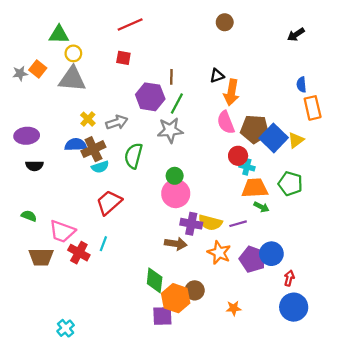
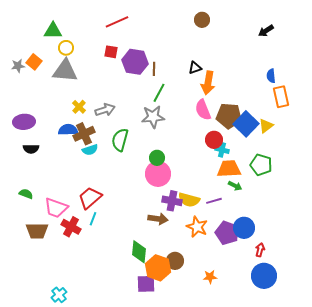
purple hexagon: (150, 97) -> (135, 62), moved
red trapezoid: (109, 202) -> (90, 198), moved

